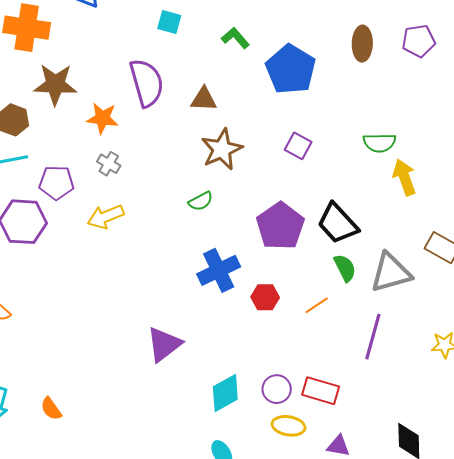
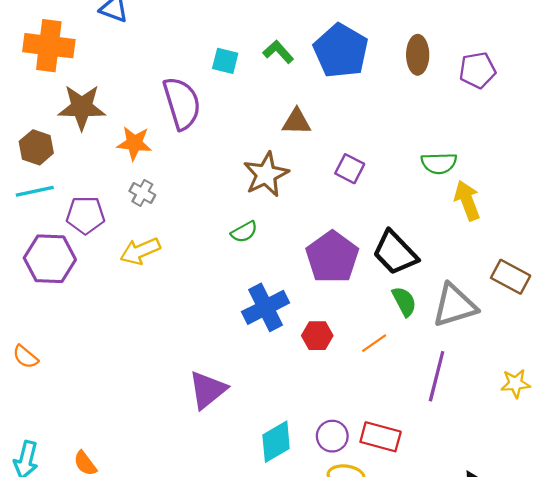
cyan square: (169, 22) -> (225, 61), moved
purple pentagon: (419, 41) -> (477, 70), moved
blue pentagon: (291, 69) -> (341, 51), moved
brown triangle: (204, 99) -> (297, 122), moved

